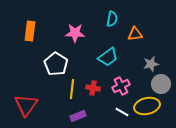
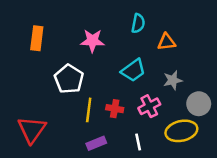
gray star: (151, 64) -> (173, 80), moved
white line: (122, 112) -> (138, 142), moved, turned 48

